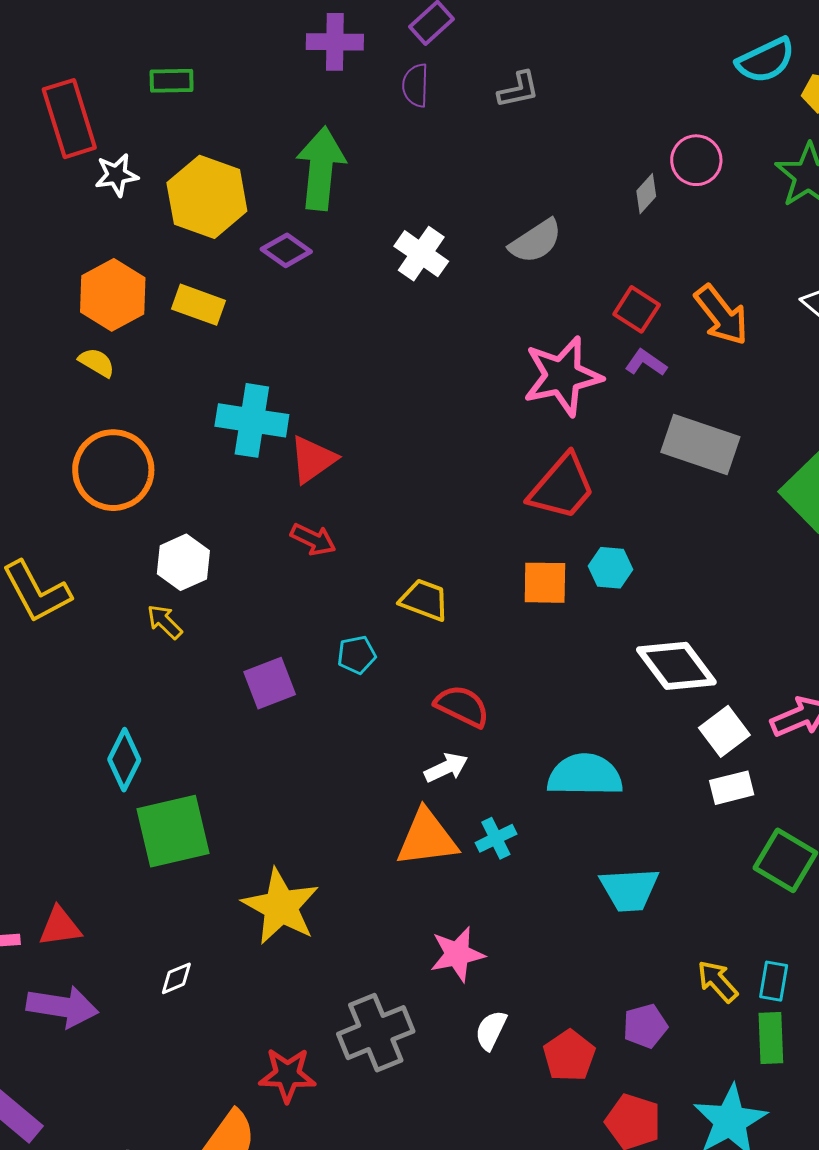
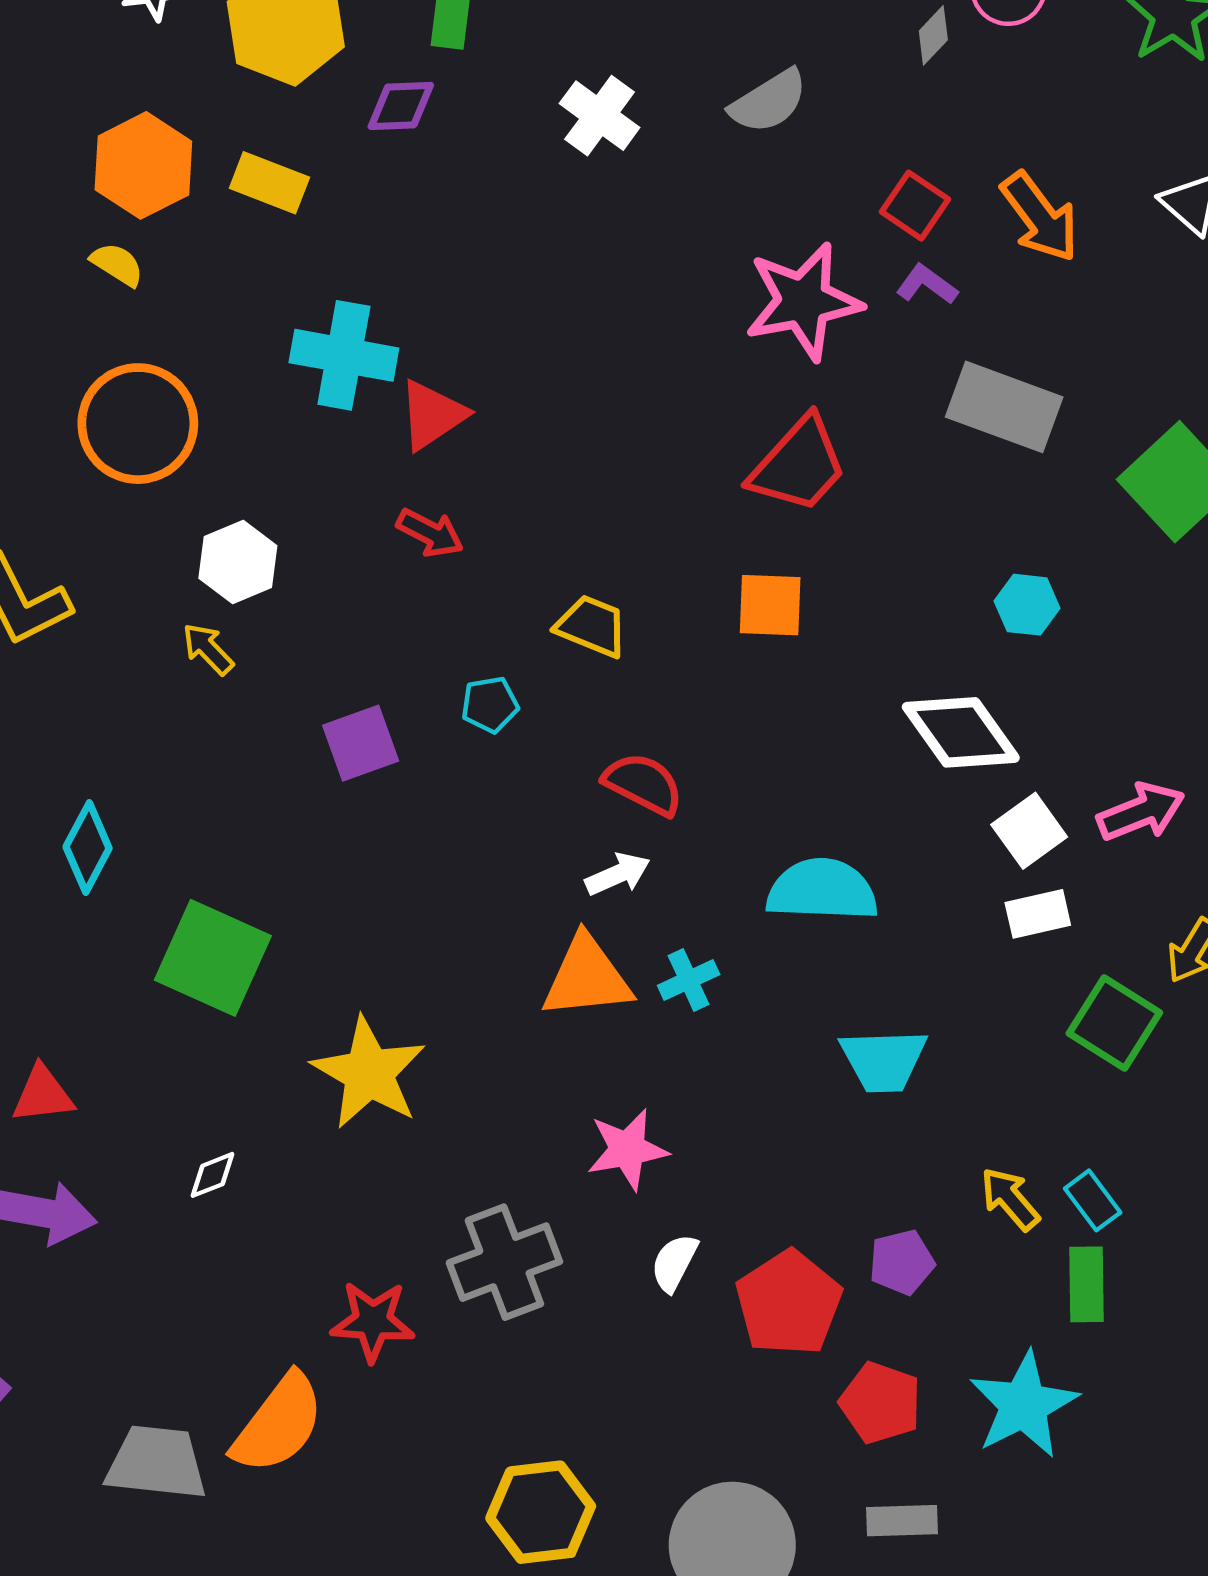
purple diamond: (286, 250) -> (401, 106), turned -39
cyan hexagon: (610, 568) -> (1027, 605), moved
cyan diamond: (124, 760) -> (88, 847), moved
green square: (173, 831) -> (213, 958), turned 36
cyan rectangle: (774, 981) -> (1093, 1200), turned -48
red pentagon: (569, 1056) -> (789, 1303), size x1.4

